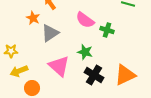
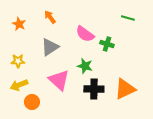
orange star: (33, 18) -> (19, 24), moved
yellow star: (11, 51) -> (18, 61), moved
black cross: (94, 75) -> (94, 89), turned -30

